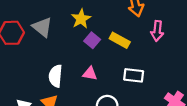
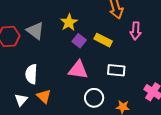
pink triangle: (90, 74) -> (78, 70), size x1.5
white semicircle: (56, 76) -> (31, 74), moved

